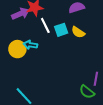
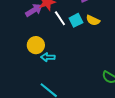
cyan arrow: (30, 45) -> (48, 57), moved

